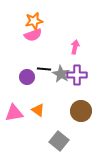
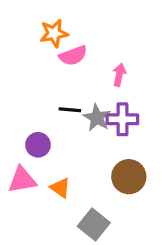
pink semicircle: (33, 35) -> (73, 56), moved
purple circle: (27, 77) -> (38, 145), moved
orange triangle: (38, 110) -> (60, 188), moved

